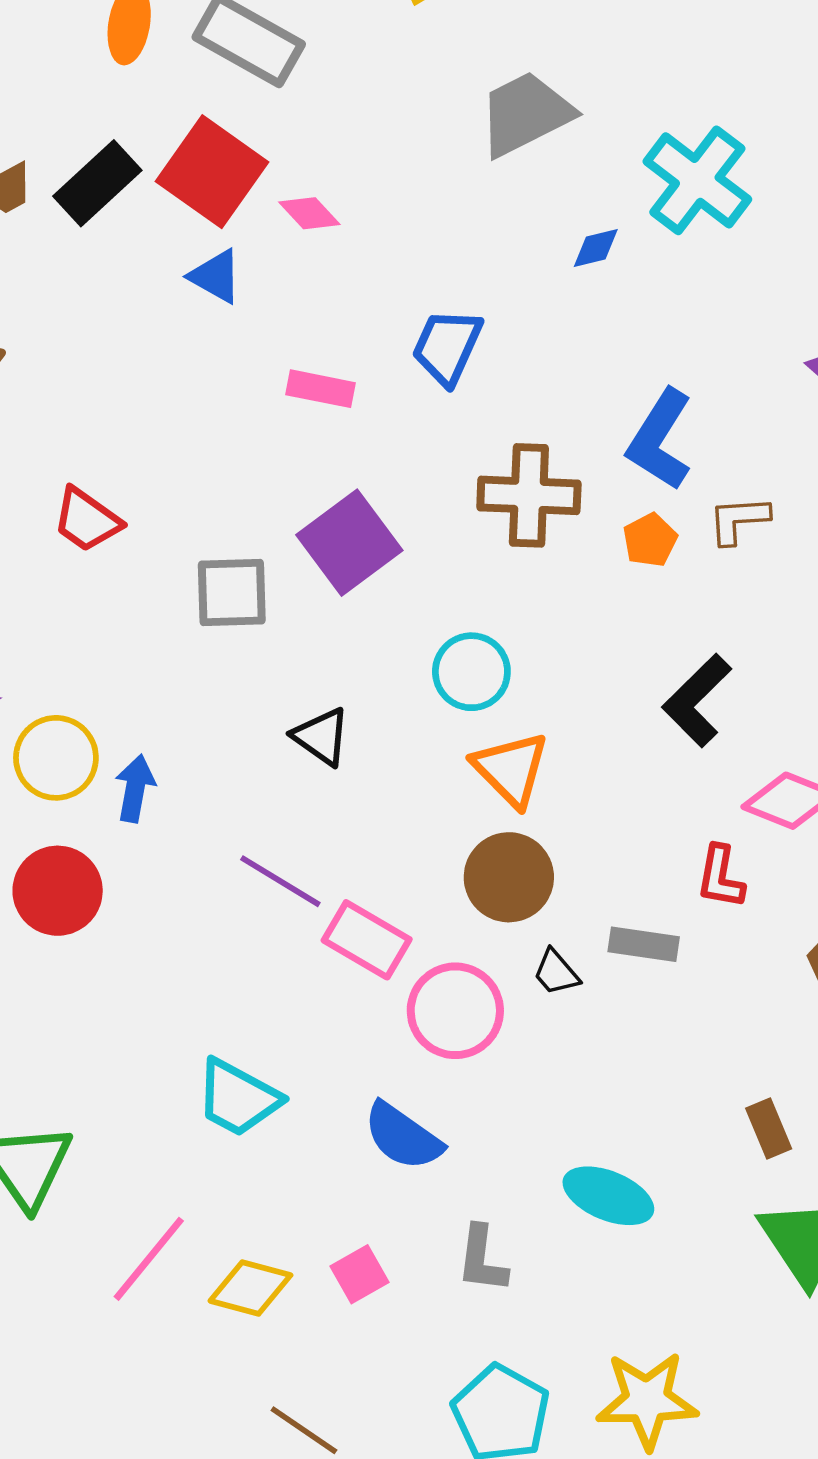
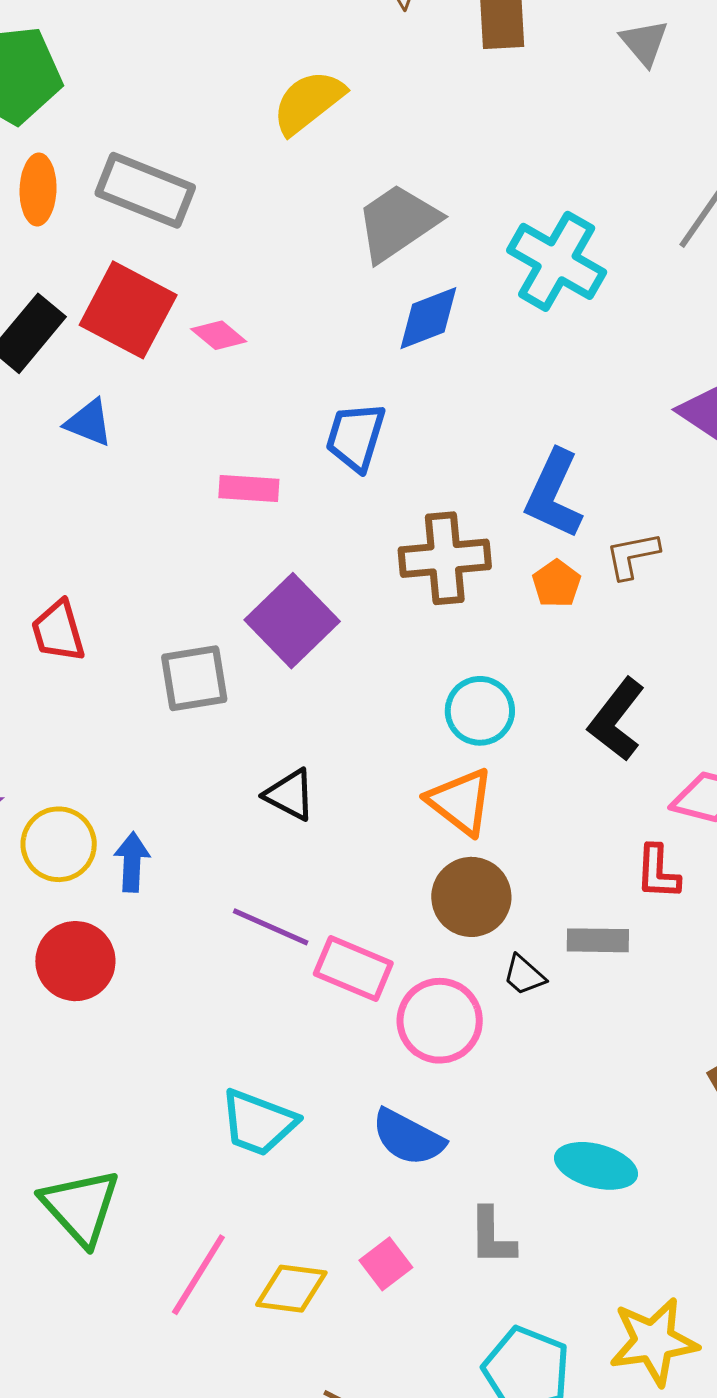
blue diamond: (596, 248) -> (428, 318), moved, size x1.6
blue triangle: (216, 276) -> (89, 423), moved
red trapezoid: (87, 520) -> (58, 631), turned 46
cyan circle: (471, 672) -> (480, 711), moved

